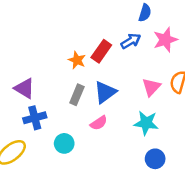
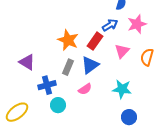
red rectangle: (101, 51) -> (95, 41), moved
orange star: (77, 60) -> (68, 40), size x1.5
pink triangle: (151, 87) -> (122, 51), moved
blue cross: (35, 118) -> (47, 85), moved

